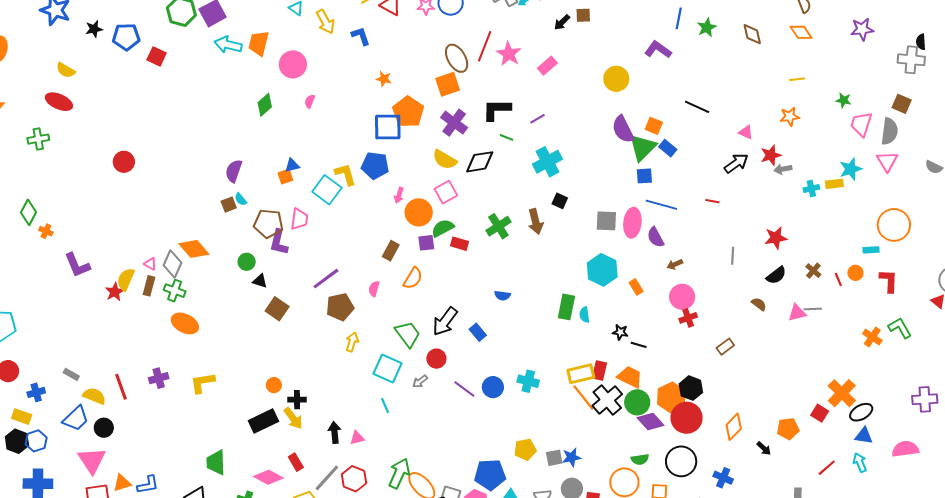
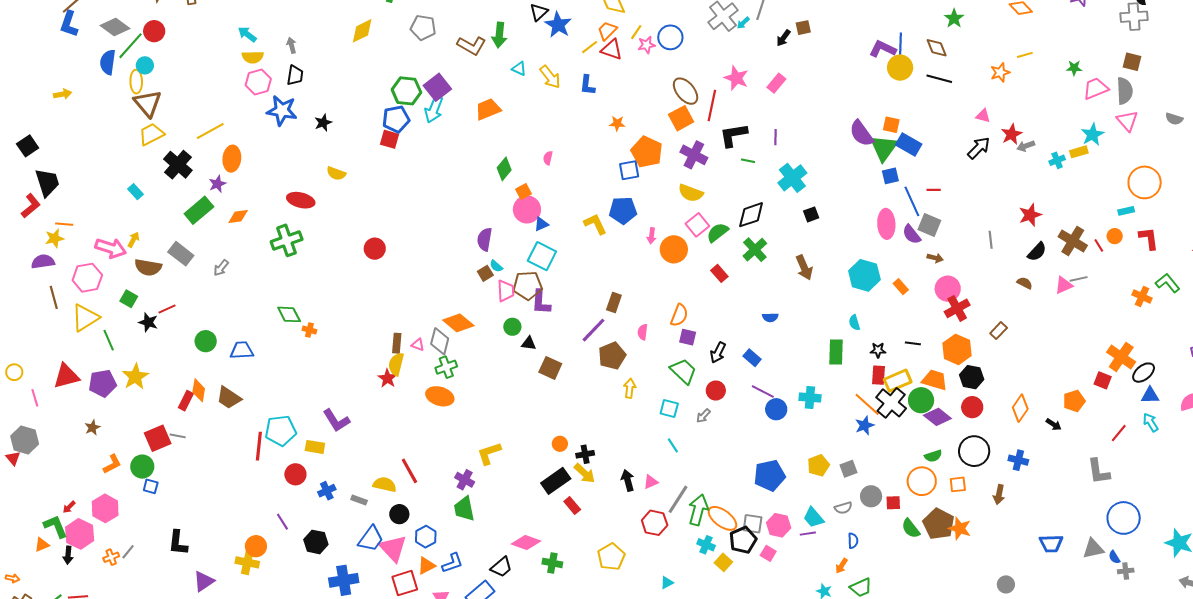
blue line: (679, 18) -> (901, 44), moved
green star: (707, 27) -> (954, 18), moved
brown diamond: (752, 34) -> (937, 48), moved
blue L-shape: (361, 36) -> (587, 85), turned -145
blue pentagon: (126, 37) -> (396, 119), moved
orange trapezoid: (259, 43) -> (488, 109), turned 64
cyan arrow: (228, 45) -> (434, 109), moved, turned -72
red line: (485, 46) -> (712, 106), moved
pink circle: (293, 64) -> (527, 209), moved
yellow semicircle: (66, 70) -> (336, 173), moved
yellow circle: (616, 79) -> (900, 68), moved
black line: (697, 107) -> (939, 79), moved
orange star: (790, 117) -> (1000, 72), moved
purple line: (538, 119) -> (776, 137), turned -49
pink trapezoid: (861, 124) -> (1096, 88), turned 60
blue square: (388, 127) -> (629, 170), size x0.7
green cross: (38, 139) -> (287, 240), size x1.4
blue rectangle: (668, 148) -> (909, 144), size x1.4
black diamond: (480, 162) -> (751, 215), moved
orange square: (285, 177) -> (524, 191), moved
cyan square: (327, 190) -> (542, 256), moved
black square: (560, 201) -> (811, 214), turned -35
red line: (712, 201) -> (934, 190), moved
blue line: (661, 205) -> (912, 201), turned 60
green diamond: (28, 212) -> (289, 314), turned -45
pink trapezoid: (299, 219) -> (506, 291), moved
gray square: (606, 221) -> (929, 225), moved, turned 30
brown arrow: (536, 222) -> (804, 268), moved
green semicircle: (443, 228) -> (717, 232), moved
purple square: (426, 243) -> (688, 337), moved, turned 30
red rectangle: (459, 244) -> (719, 273), turned 42
brown rectangle: (391, 251) -> (614, 303), moved
brown arrow: (675, 264) -> (935, 258), turned -133
purple L-shape: (77, 265) -> (336, 420), moved
brown cross: (813, 271) -> (1073, 241), size x1.8
brown rectangle: (149, 286) -> (397, 343), moved
green cross: (175, 291) -> (446, 367), turned -30
green rectangle: (566, 307) -> (836, 352), moved
red cross: (688, 318) -> (957, 308), size x1.4
black arrow: (445, 321) -> (718, 352), size x0.7
orange ellipse: (185, 323) -> (440, 396), moved
black star: (620, 332) -> (878, 350), moved
cyan square: (387, 369) -> (669, 408), size x0.7
gray rectangle: (71, 374) -> (359, 500), moved
yellow rectangle: (581, 374) -> (898, 381), moved
orange trapezoid: (630, 377) -> (935, 380), moved
purple cross: (159, 378) -> (465, 480), moved, turned -36
purple line: (464, 389) -> (763, 392), moved
orange hexagon: (671, 397) -> (957, 349), moved
yellow rectangle: (22, 417) -> (315, 447), moved
red circle: (687, 418) -> (972, 407), size x0.7
blue trapezoid: (76, 419) -> (371, 539), moved
blue hexagon: (36, 441) -> (426, 537), moved
blue star: (571, 457) -> (865, 425), moved
green trapezoid: (216, 462) -> (464, 509), moved
red rectangle: (296, 462) -> (572, 506), moved
blue pentagon: (490, 475) -> (770, 475), moved
pink diamond: (268, 477) -> (526, 543), moved
gray line: (327, 478) -> (678, 499), moved

